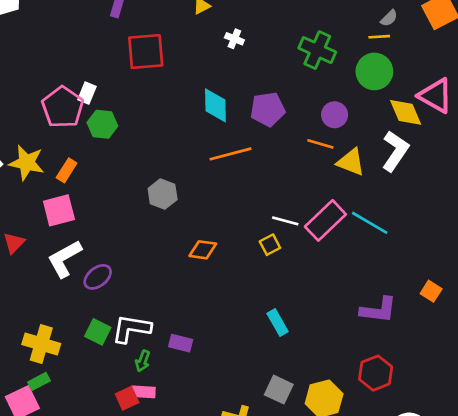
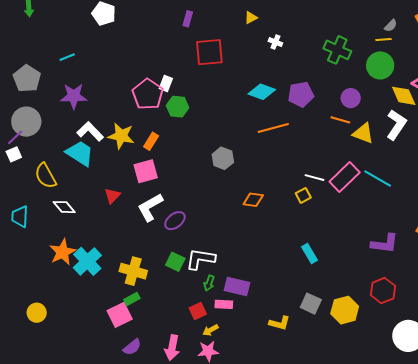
cyan diamond: (215, 105) -> (262, 92), turned -68
purple rectangle: (181, 343) -> (237, 287), moved, size x1.4
pink rectangle: (143, 392) -> (224, 304), moved

